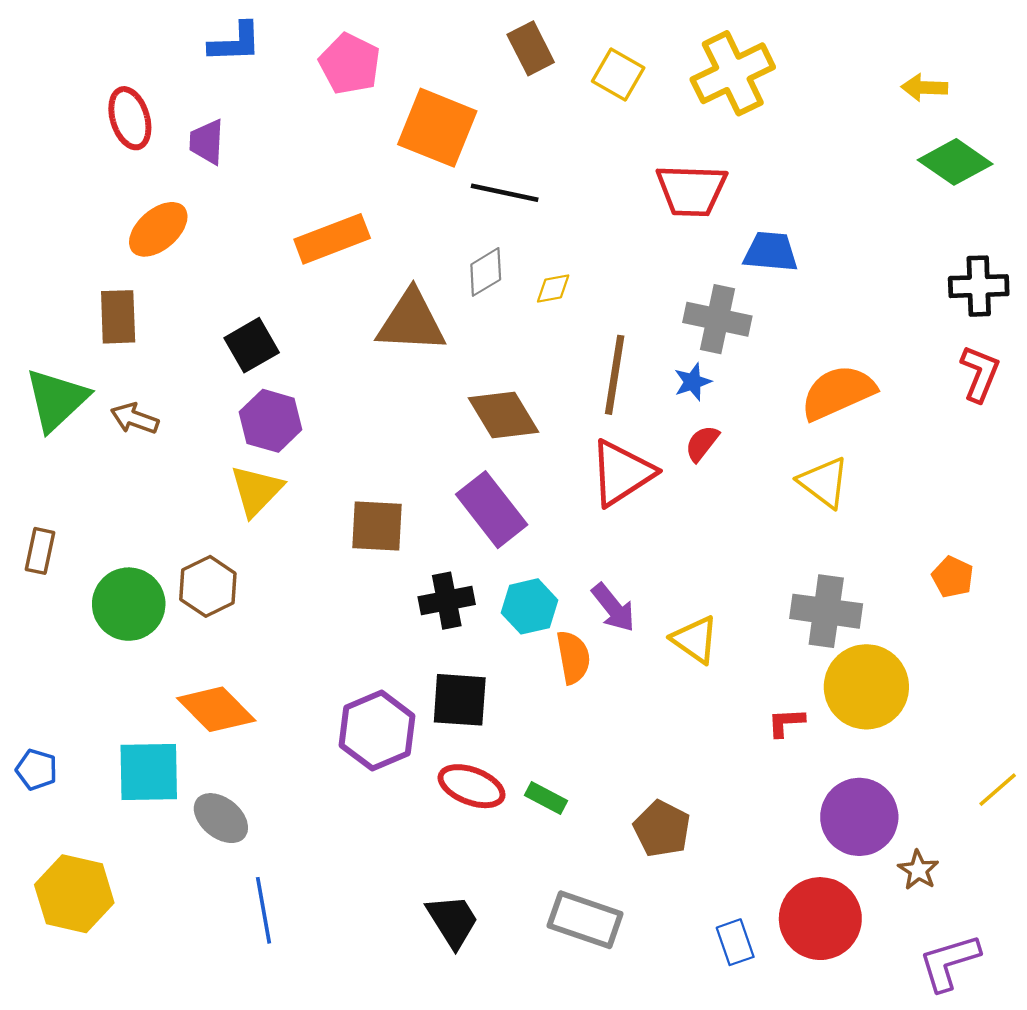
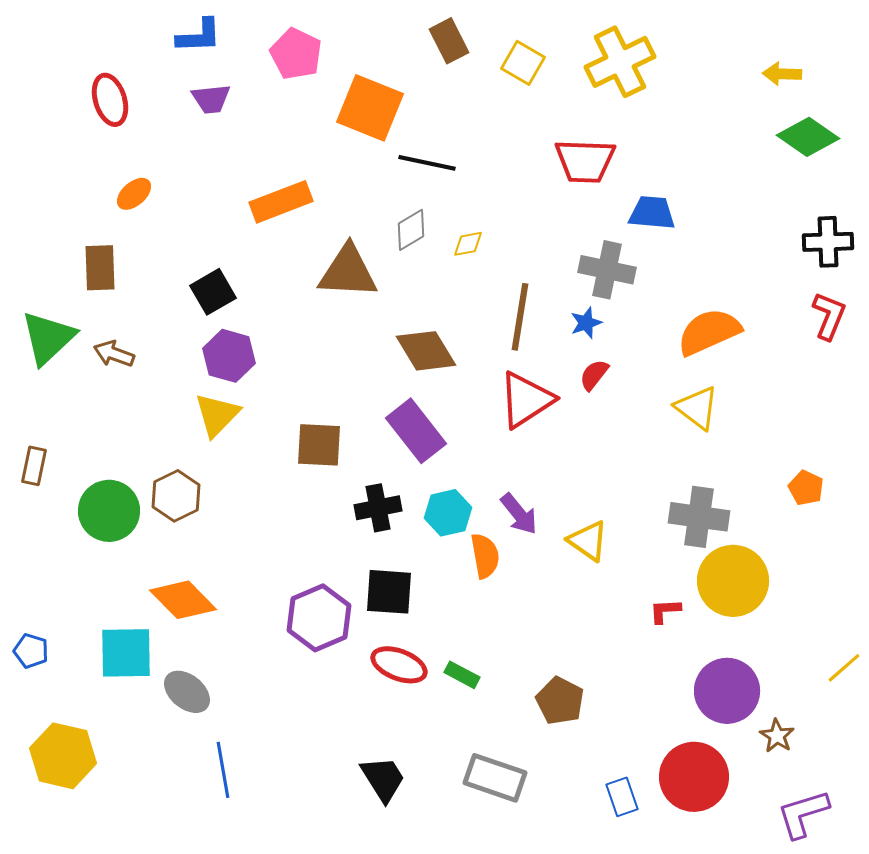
purple trapezoid: (207, 142) -> (211, 99), moved, turned -99
orange ellipse: (158, 229) -> (134, 194), size x0.7

